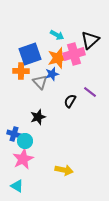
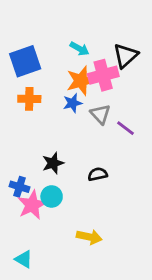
blue square: (30, 54) -> (25, 61), moved
gray triangle: (40, 82) -> (100, 114), moved
black semicircle: (70, 101) -> (98, 174), moved, turned 48
cyan circle: (25, 141) -> (52, 196), moved
pink star: (23, 159) -> (32, 205), moved

